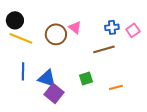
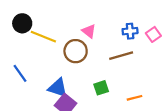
brown circle: (56, 34) -> (76, 51), moved
yellow line: (21, 38) -> (43, 37), moved
blue line: (23, 71) -> (20, 73), moved, turned -36

